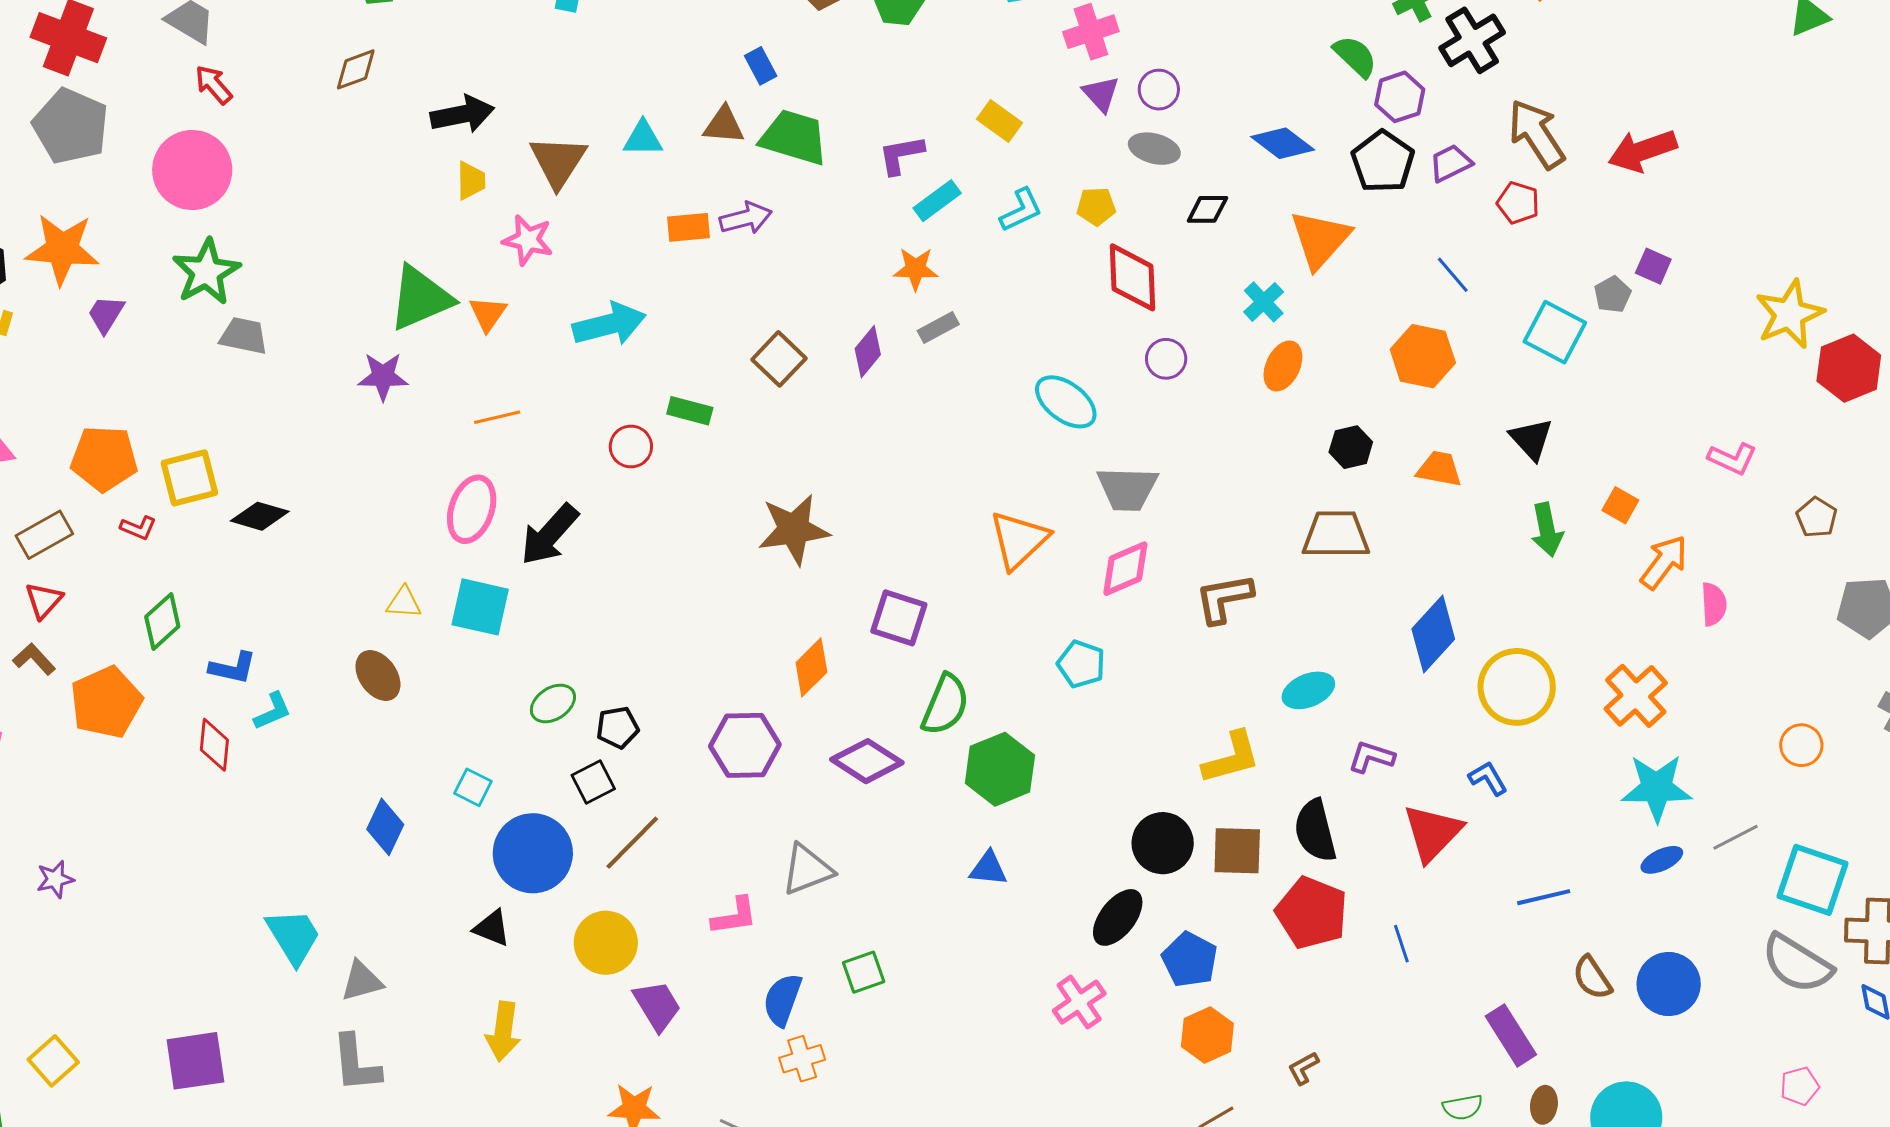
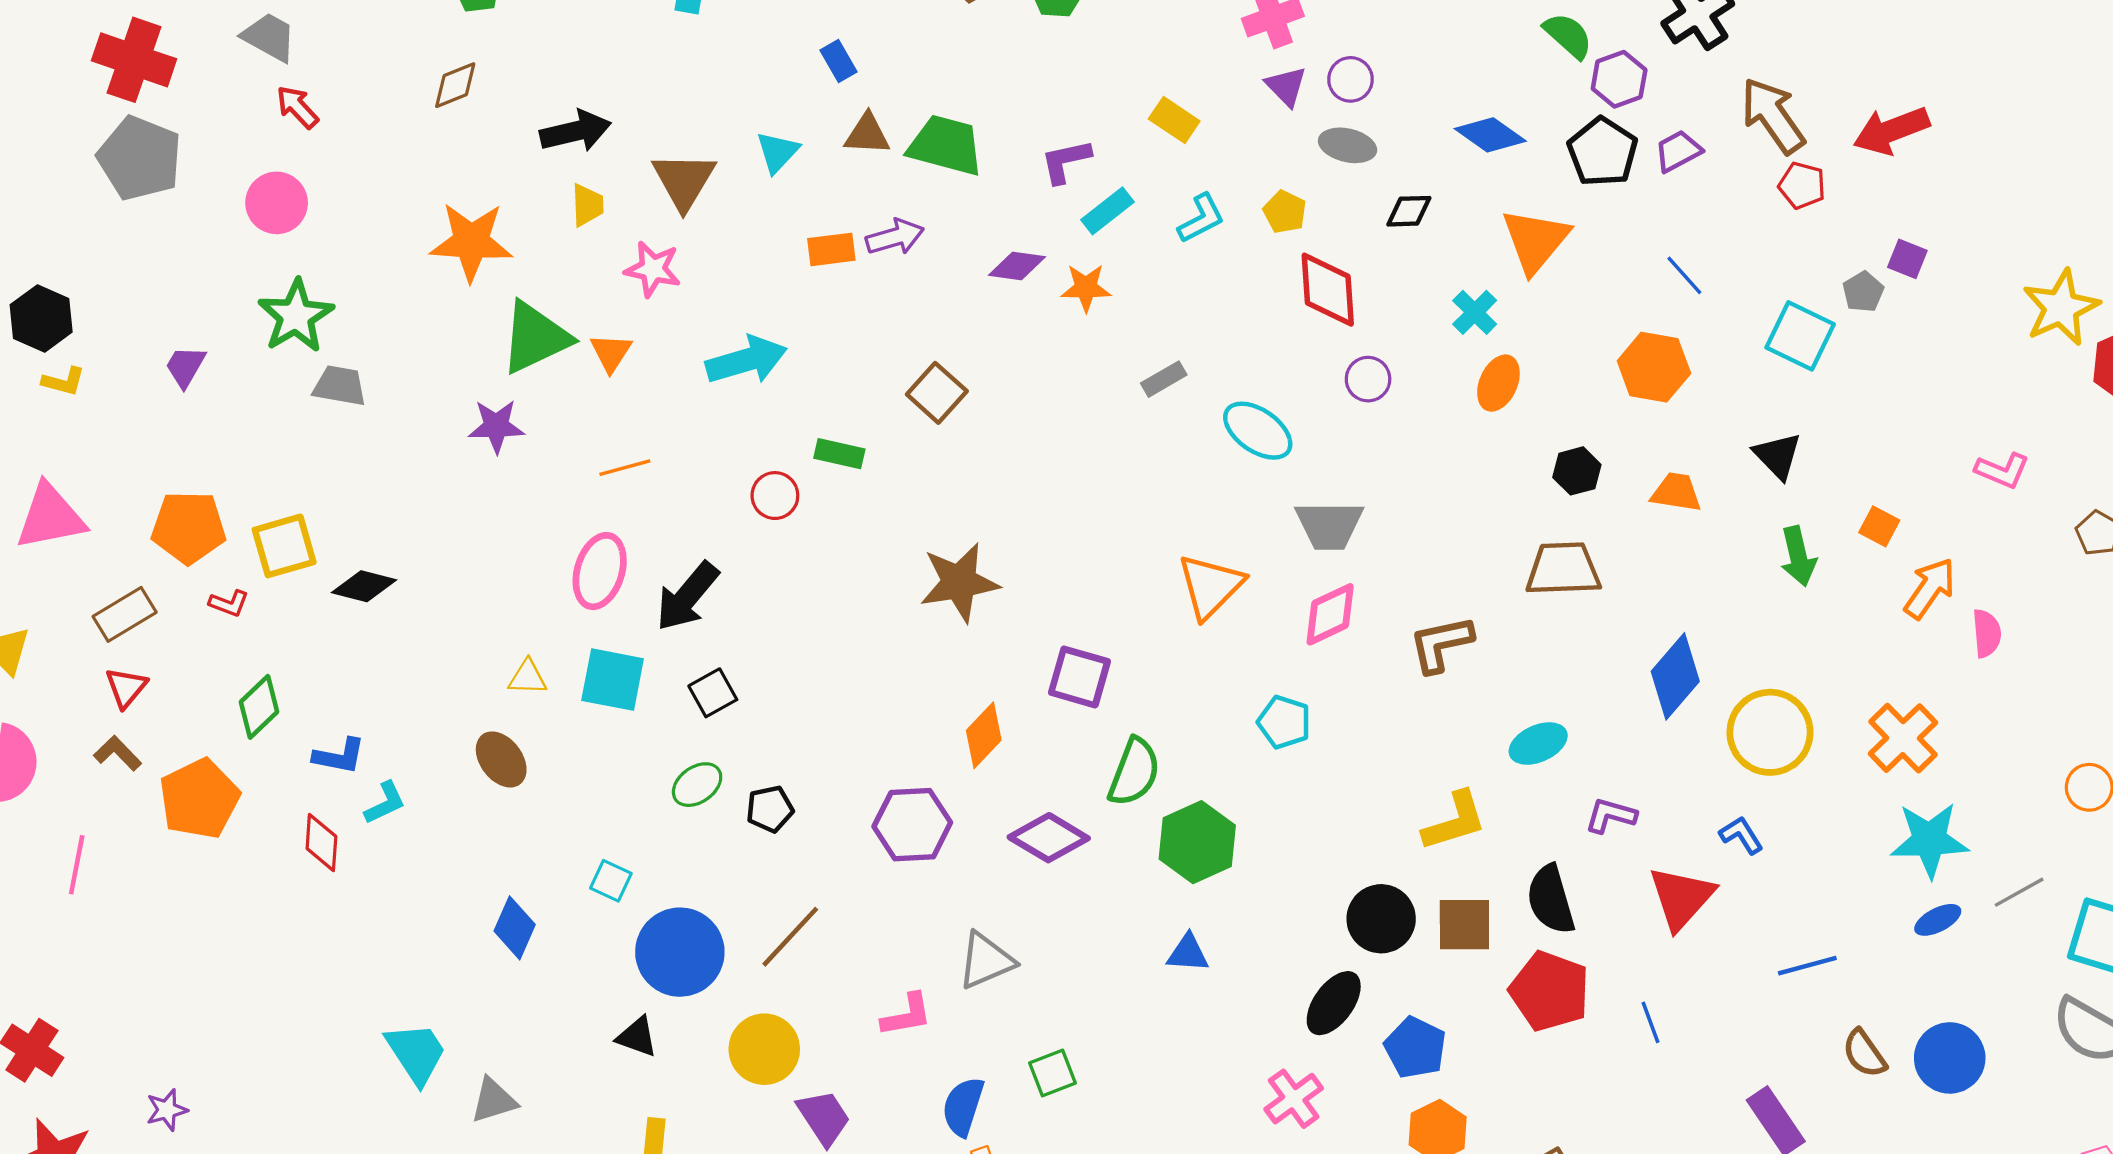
blue rectangle: (761, 66) -> (839, 61), moved
cyan triangle: (643, 138) -> (777, 152), turned -45
pink circle: (192, 170) -> (277, 203), size x0.7
red pentagon: (1518, 203) -> (1802, 185), moved
yellow pentagon: (1096, 206) -> (1285, 212), turned 30
orange star: (62, 249) -> (471, 242), moved
gray rectangle: (938, 327) -> (1164, 379), moved
purple diamond: (868, 352) -> (1017, 266), moved, turned 60
black square: (593, 782) -> (713, 693), moved
purple star: (55, 879) -> (167, 1110), moved

